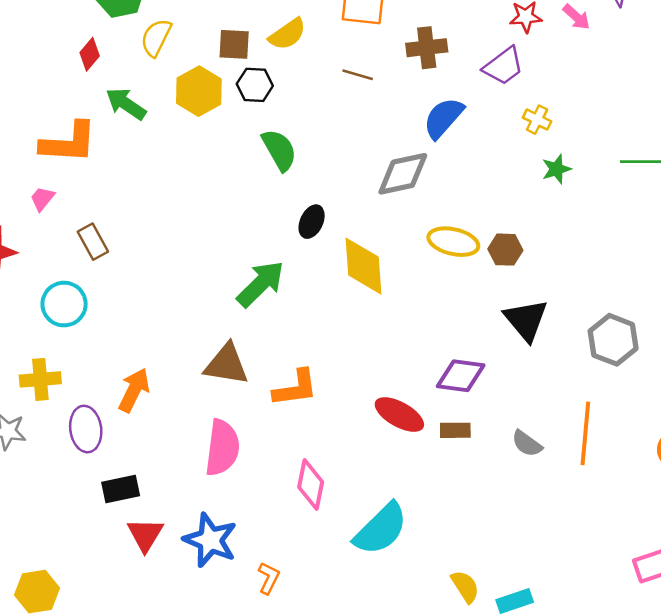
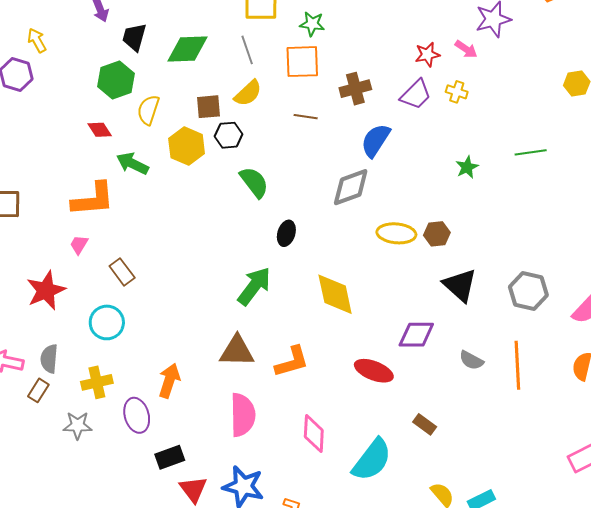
red diamond: (90, 54) -> (100, 130), turned -65
yellow cross: (537, 120) -> (457, 92), moved
yellow diamond: (363, 266) -> (335, 294), moved
brown rectangle: (455, 430) -> (425, 424), moved, turned 45
gray semicircle: (527, 444) -> (471, 360), moved

